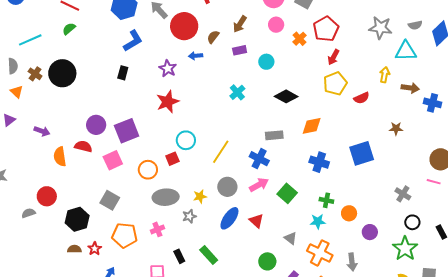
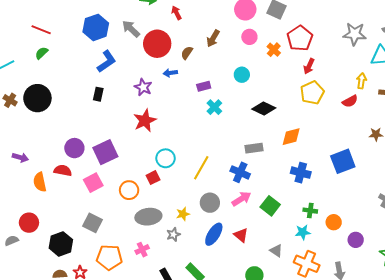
purple rectangle: (240, 50) -> (204, 86), moved
red semicircle: (362, 98) -> (350, 101), moved

